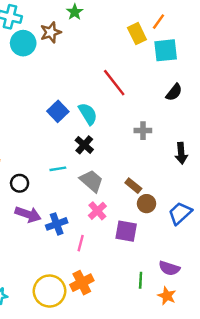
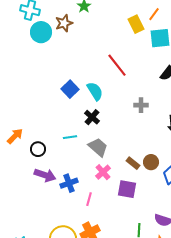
brown rectangle: (133, 186) -> (133, 163), moved
brown circle: (147, 204) -> (151, 162), moved

